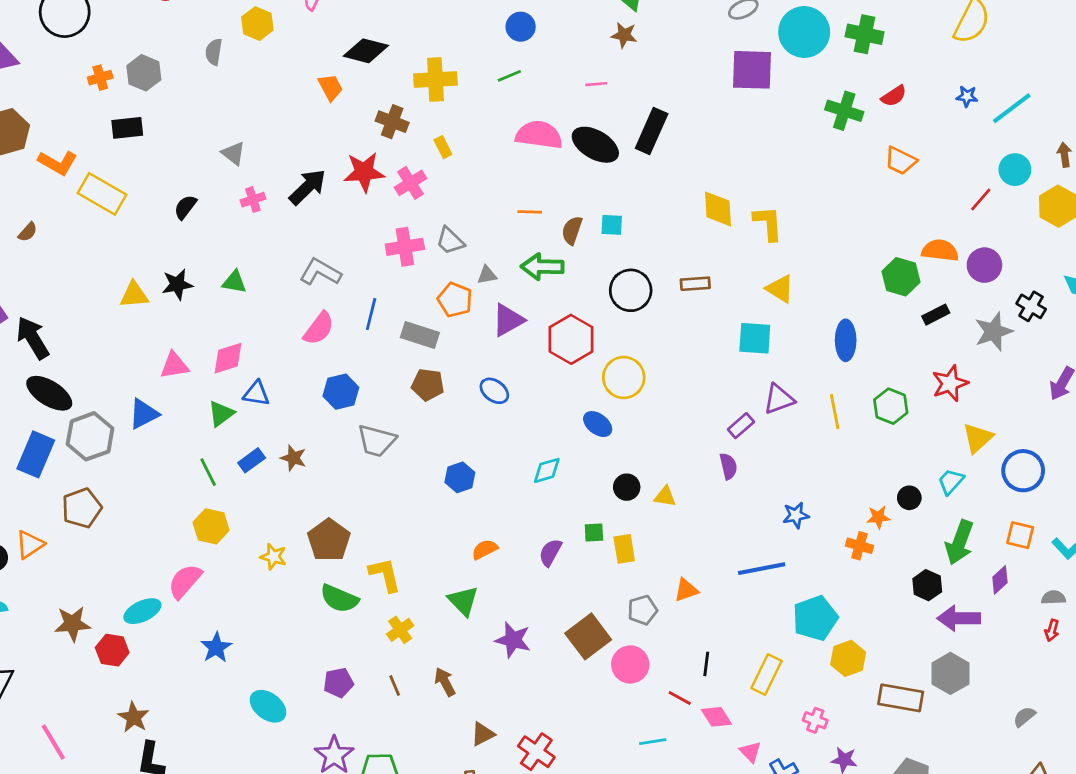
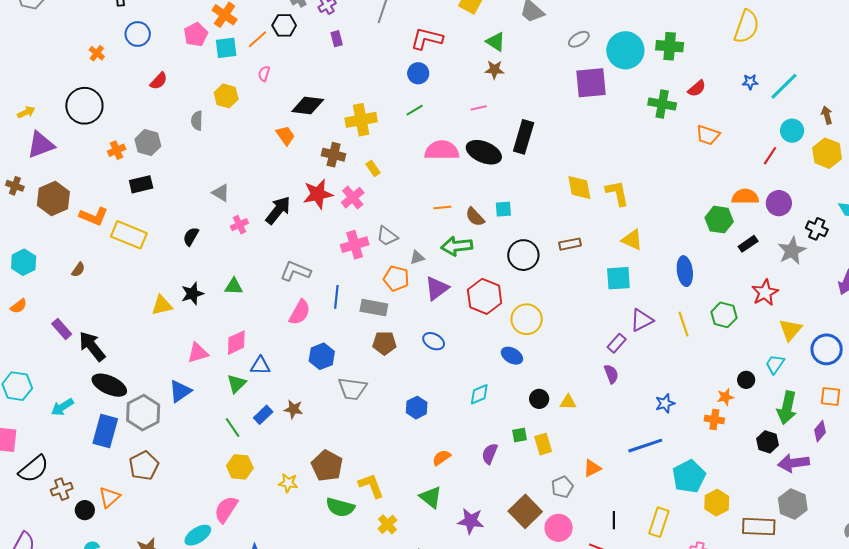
brown semicircle: (572, 230) -> (475, 217), turned -55

